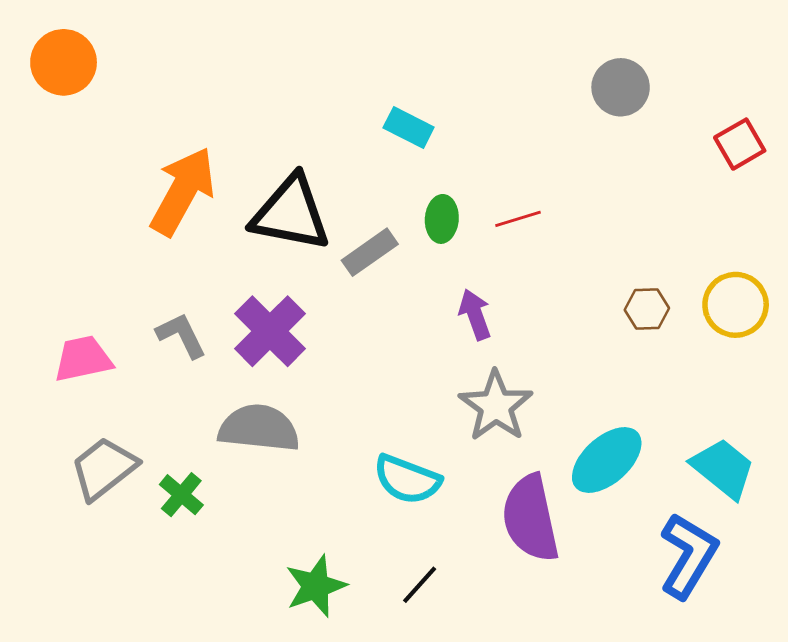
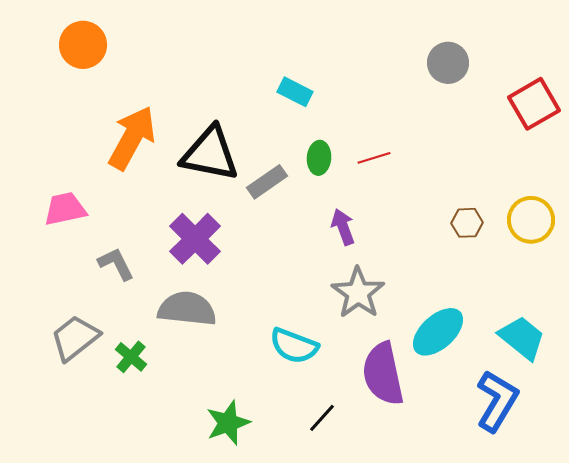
orange circle: (64, 62) -> (83, 45), moved
red square: (740, 144) -> (534, 104), size x1.4
gray L-shape: (181, 335) -> (116, 264), moved
pink trapezoid: (83, 359) -> (65, 209), moved
black line: (420, 585) -> (322, 418), moved

